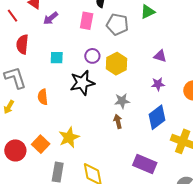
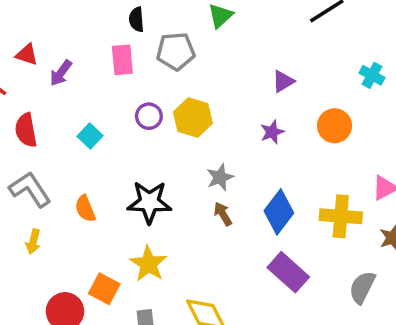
purple triangle: (160, 56) -> (283, 81), moved, turned -32
cyan square: (57, 58) -> (90, 136), turned -32
black star: (82, 83) -> (149, 202), moved, turned 30
blue diamond: (157, 117) -> (279, 212), moved
purple rectangle: (145, 164) -> (288, 272), turned 35

